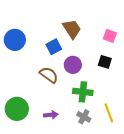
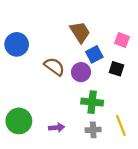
blue square: (54, 47) -> (94, 54), moved
brown semicircle: (49, 75) -> (54, 67), moved
gray cross: (84, 117) -> (93, 130), turned -32

